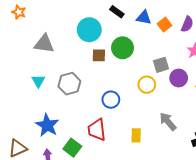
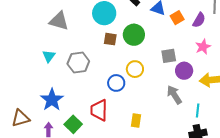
yellow circle: (147, 85) -> (135, 69), moved
gray arrow: (168, 122) -> (174, 95), moved

